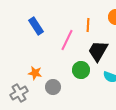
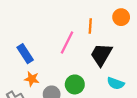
blue rectangle: (36, 26) -> (25, 54), moved
green circle: (81, 70) -> (75, 84), moved

